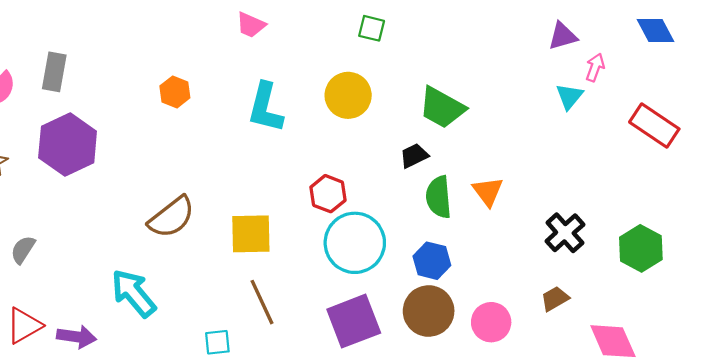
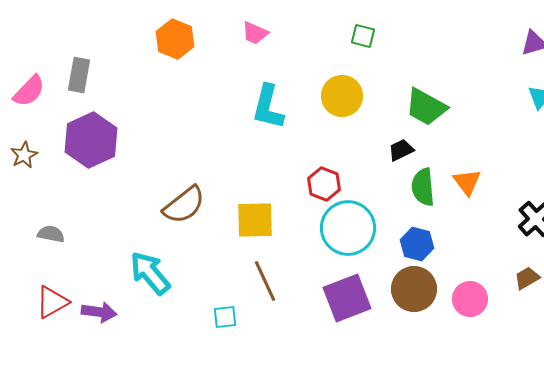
orange hexagon: (175, 92) -> (175, 39), moved, size x1.4
gray semicircle: (23, 250) -> (51, 234), turned 68

